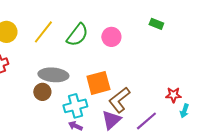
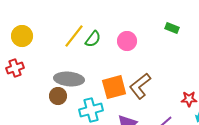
yellow line: (43, 32) -> (74, 36), moved
green semicircle: (77, 35) -> (93, 39), size x0.7
brown L-shape: (119, 100) -> (140, 86), moved

